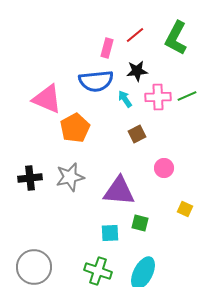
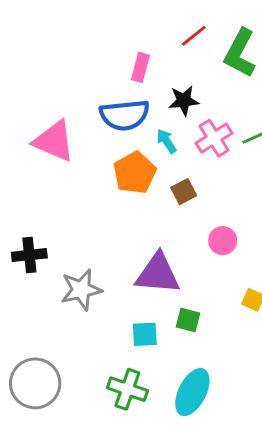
red line: (135, 35) -> (194, 36), moved
pink cross: (158, 97) -> (214, 138), turned -30
orange pentagon: (75, 128) -> (135, 173), moved
gray star: (70, 177) -> (81, 290), moved

